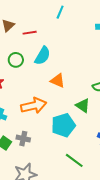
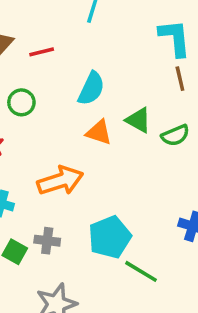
cyan semicircle: (43, 56) -> (91, 89), moved
green triangle: (83, 106) -> (138, 120), moved
cyan pentagon: (63, 125) -> (110, 237), moved

